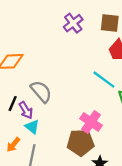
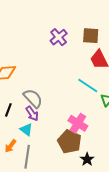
purple arrow: (26, 110) -> (32, 114), moved
brown pentagon: (81, 142) -> (69, 142), turned 30

